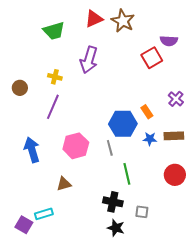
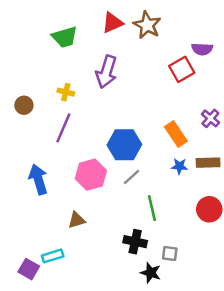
orange rectangle: (147, 112) -> (176, 134), size x1.5
blue hexagon: (123, 124) -> (124, 145), moved
gray line: (110, 148) -> (132, 177), turned 63
black star: (116, 228) -> (151, 273), moved

